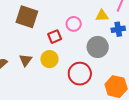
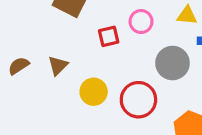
yellow circle: (49, 59) -> (94, 92), moved

